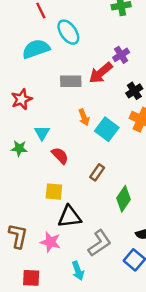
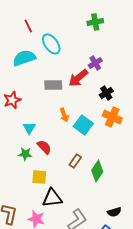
green star: (19, 148) -> (25, 154), moved
green diamond: (124, 199) -> (97, 171), moved

